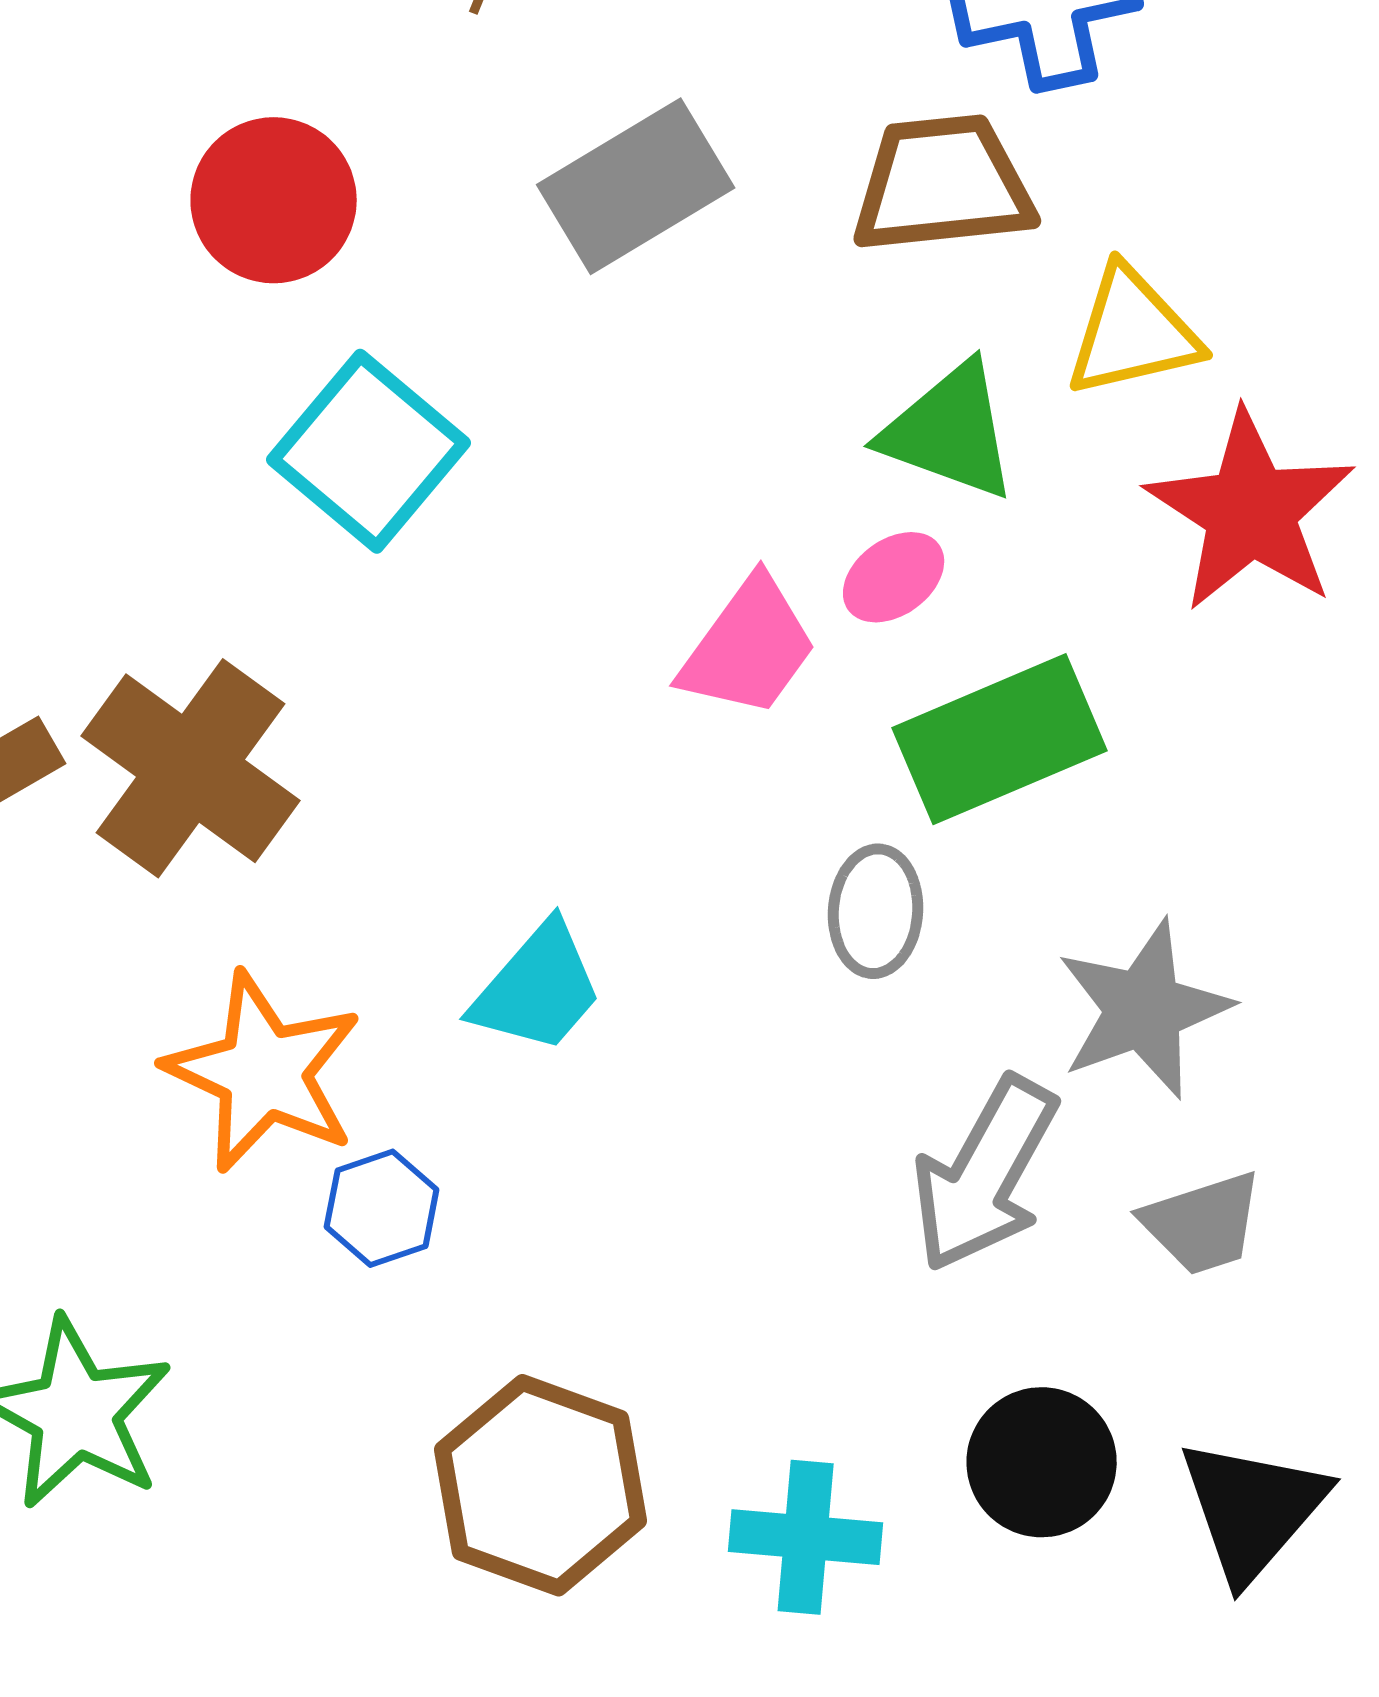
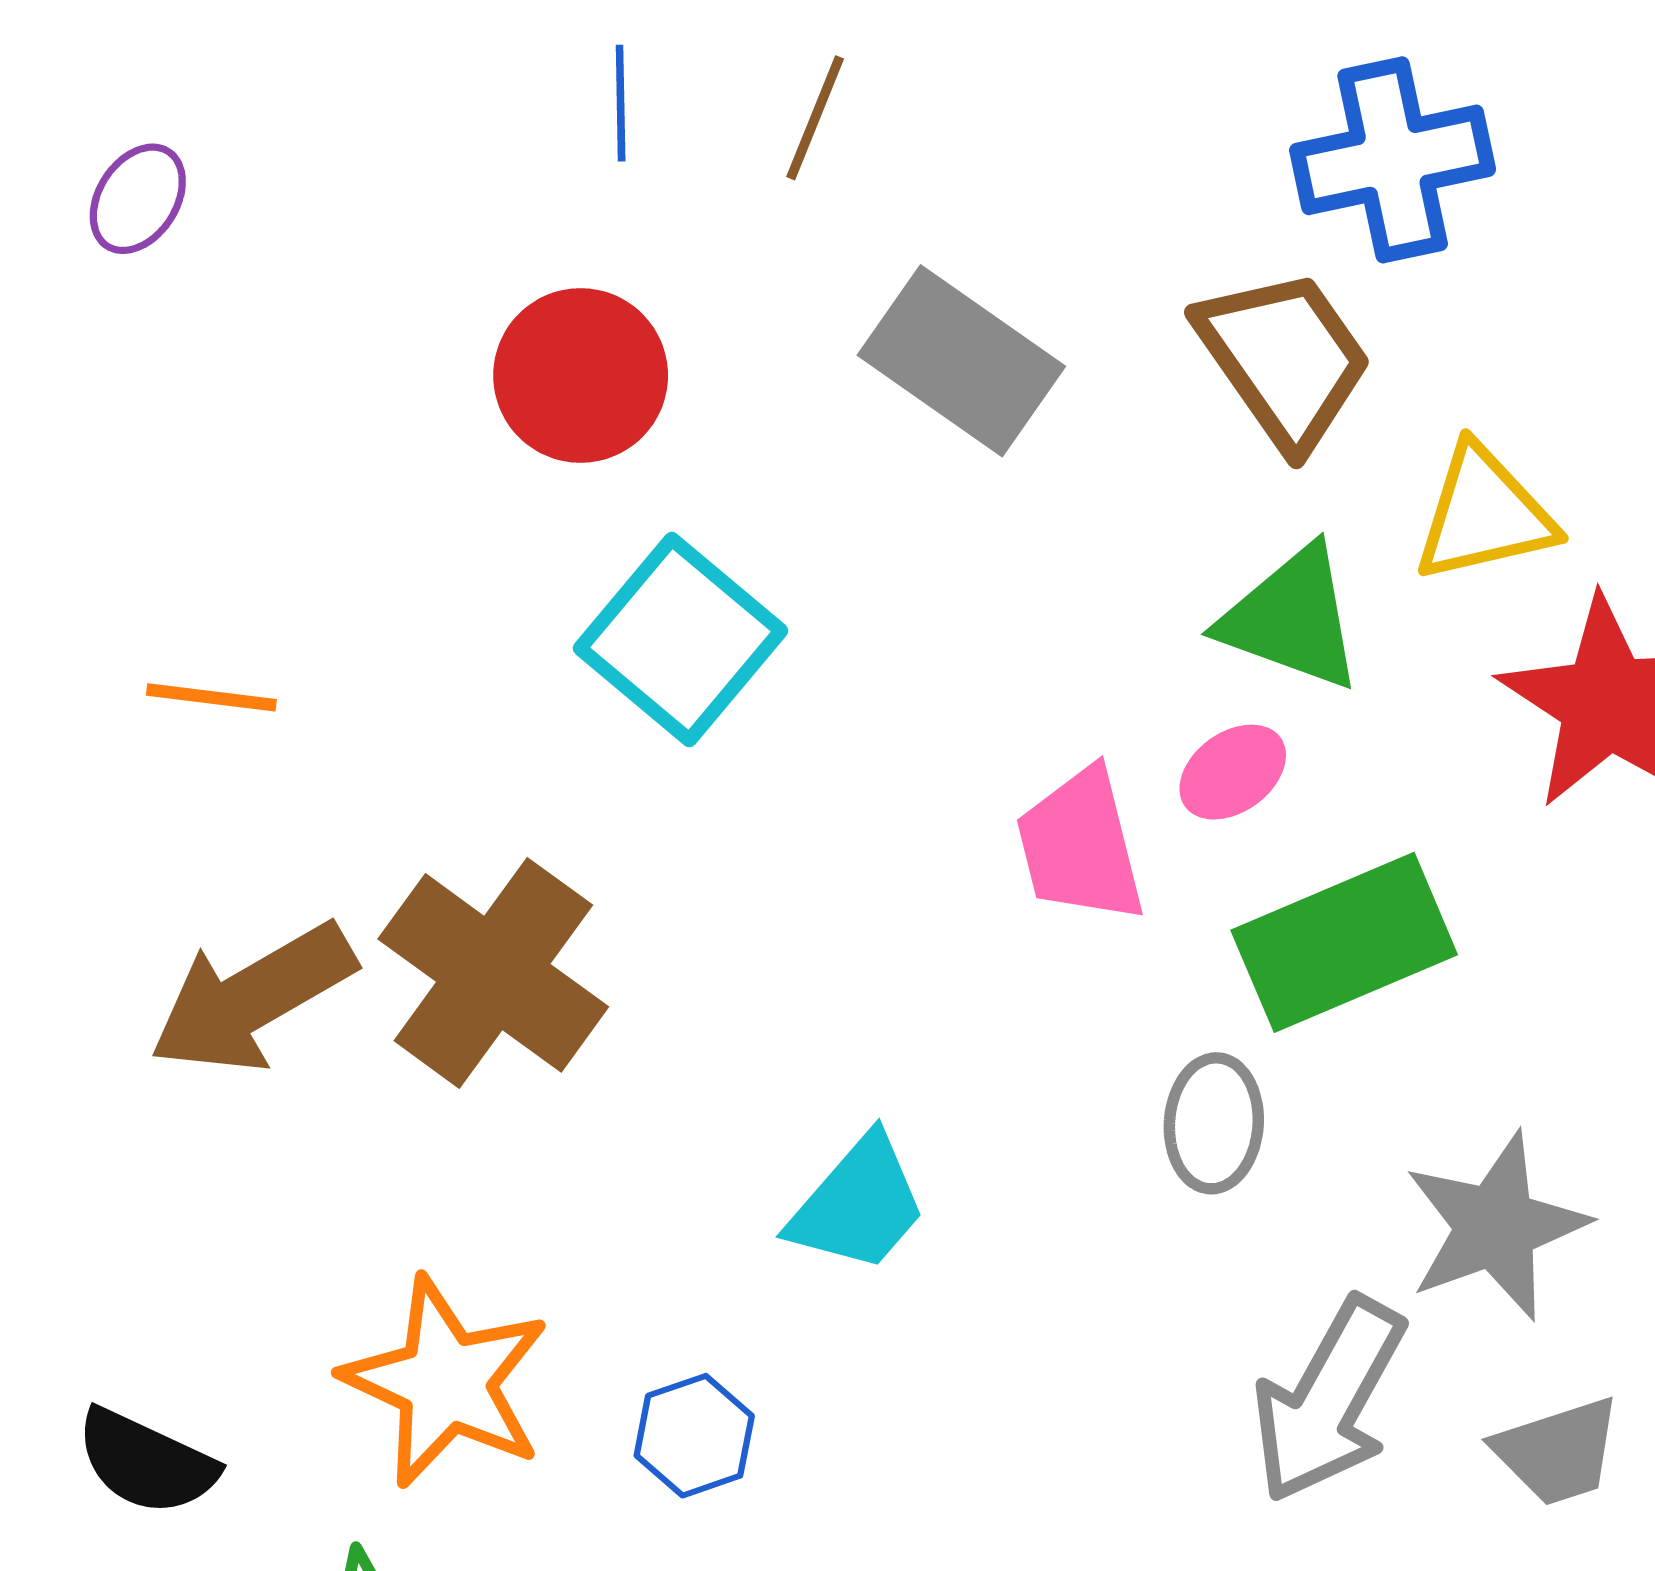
brown trapezoid: (943, 184) -> (1284, 359), turned 61
gray rectangle: (636, 186) -> (961, 361), turned 66
pink trapezoid: (749, 647) -> (1080, 846), turned 130
orange star: (264, 1072) -> (446, 1382), moved

